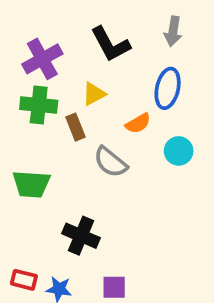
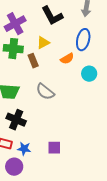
gray semicircle: (110, 162) -> (45, 92), moved
black cross: (81, 236) -> (16, 120), moved

